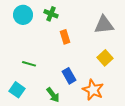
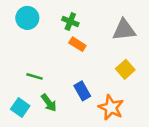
green cross: (51, 14) -> (70, 21), moved
orange rectangle: (65, 37) -> (77, 44), turned -40
green arrow: (53, 95) -> (49, 103), moved

